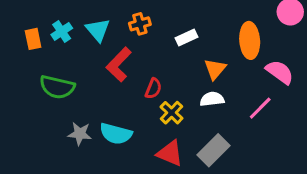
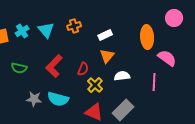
red L-shape: (119, 65) -> (54, 66), moved
orange triangle: (215, 69) -> (107, 56), moved
green semicircle: (57, 87) -> (19, 68), size x0.7
pink line: (260, 108) -> (154, 82), turned -42

